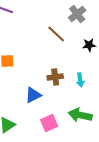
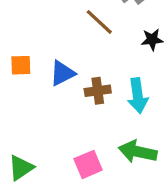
cyan arrow: (80, 80) -> (138, 96), size x1.5
blue triangle: (33, 95) -> (62, 73), moved

